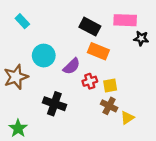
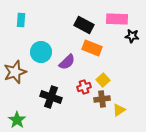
cyan rectangle: (22, 21) -> (21, 20), turned 48
red cross: (90, 81) -> (84, 87), moved
yellow square: (110, 85) -> (103, 80), turned -32
brown cross: (109, 106) -> (102, 99), turned -35

